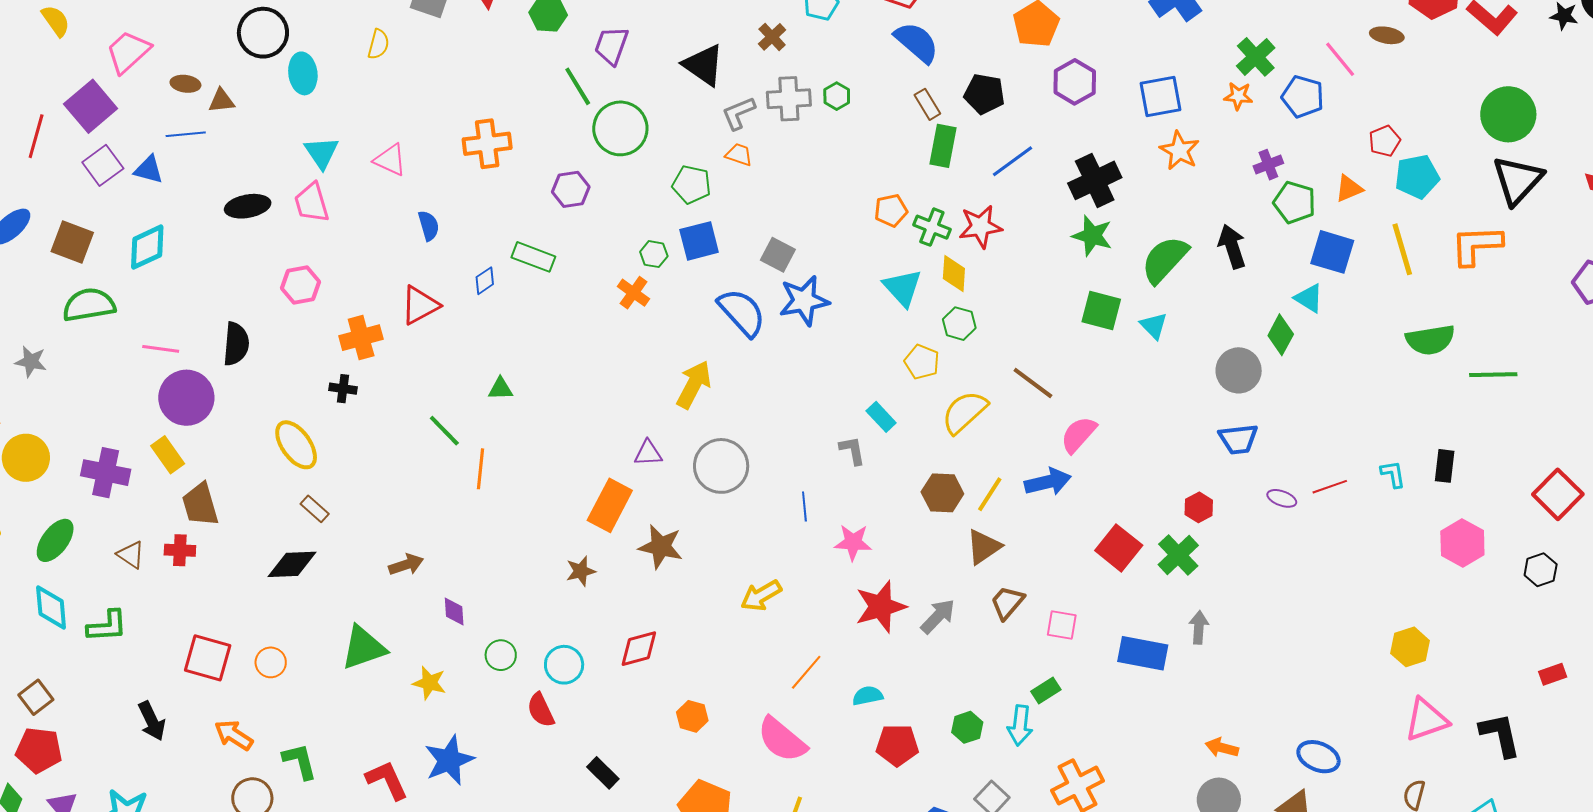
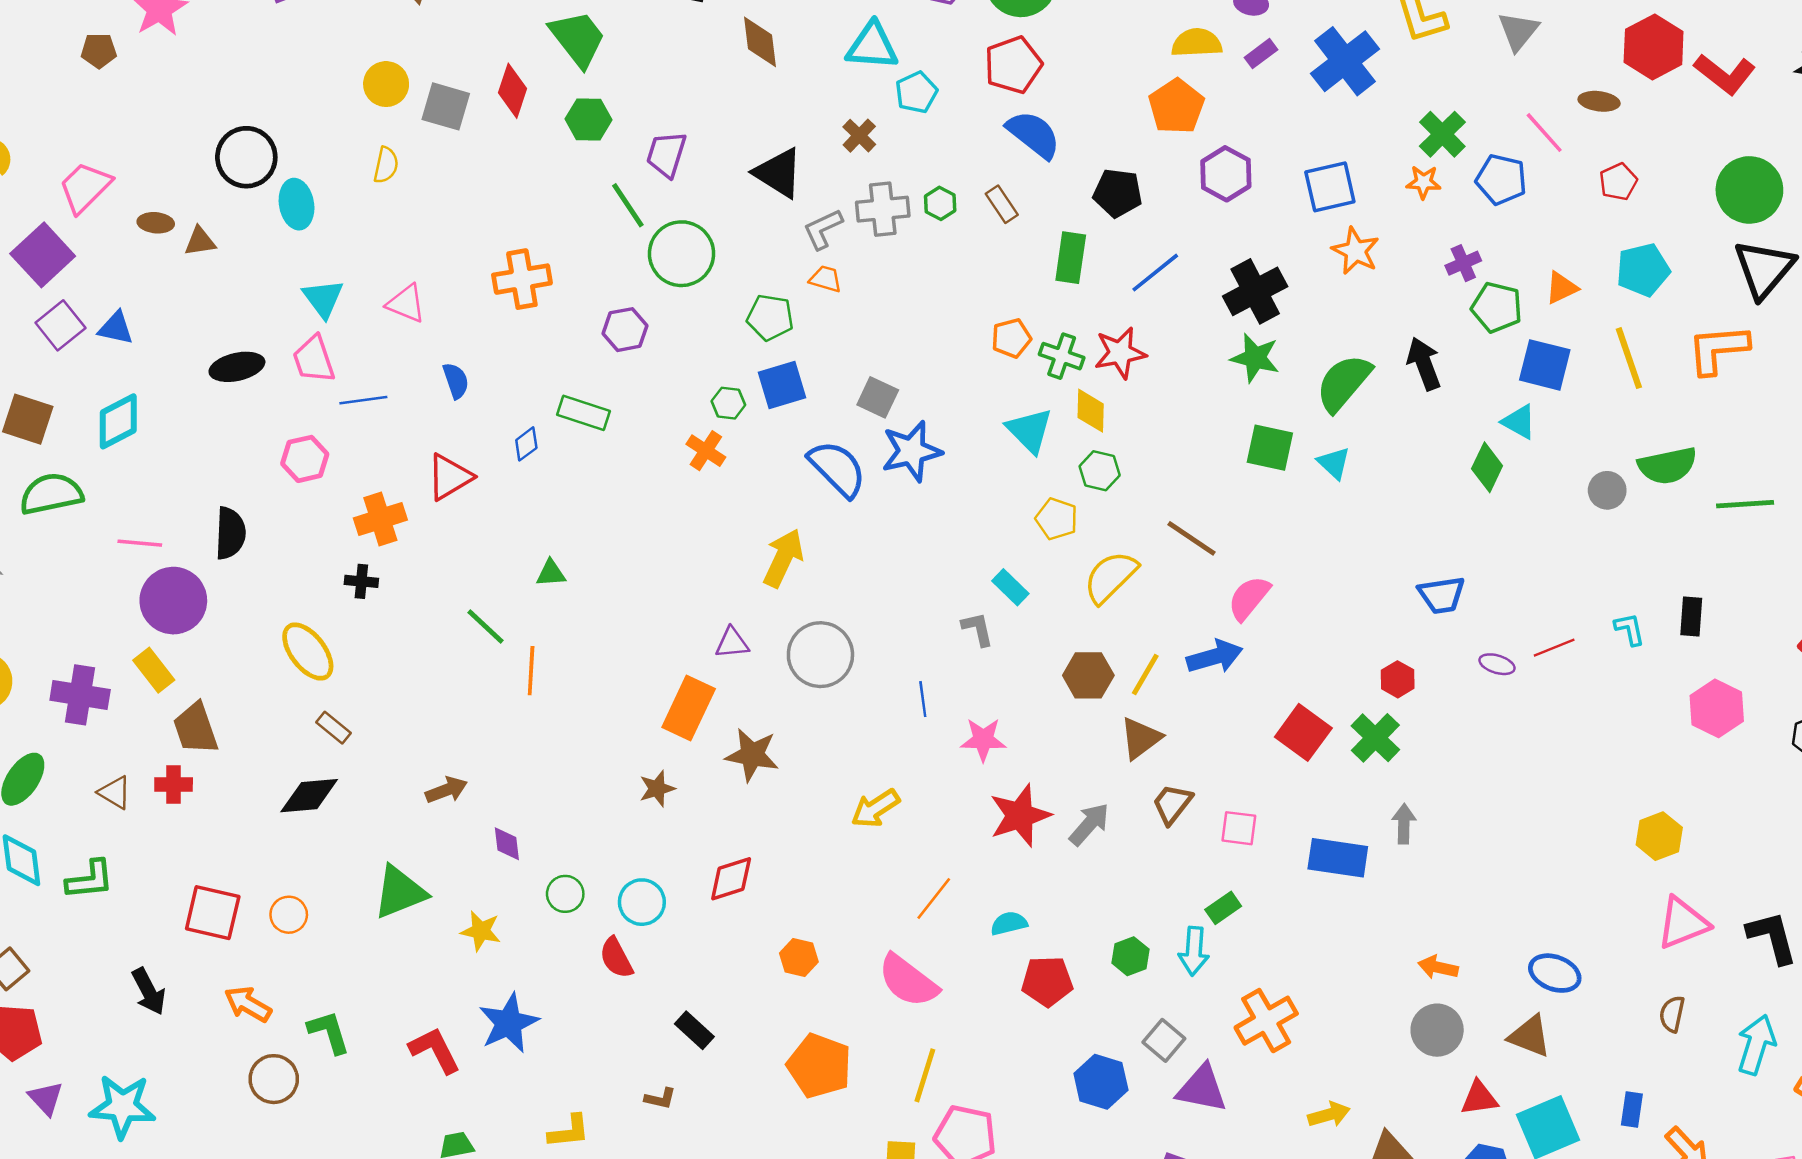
brown rectangle: (927, 104) -> (1002, 204), moved
blue line: (186, 134) -> (363, 400), moved
red pentagon: (1385, 141) -> (1618, 182), moved
gray circle: (1239, 370) -> (1607, 490), moved, size x0.7

